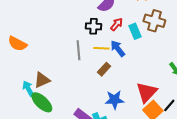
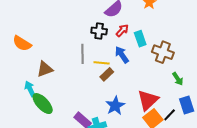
brown cross: (154, 21) -> (163, 52), moved
yellow line: (101, 48) -> (102, 63), moved
brown triangle: (42, 80) -> (45, 69), moved
blue star: (114, 100) -> (115, 106), turned -30

